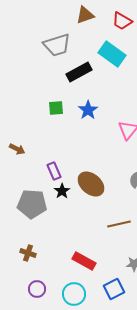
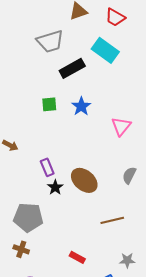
gray pentagon: (32, 204) -> (28, 217), moved
red rectangle: (84, 261) -> (77, 257), size x0.7

